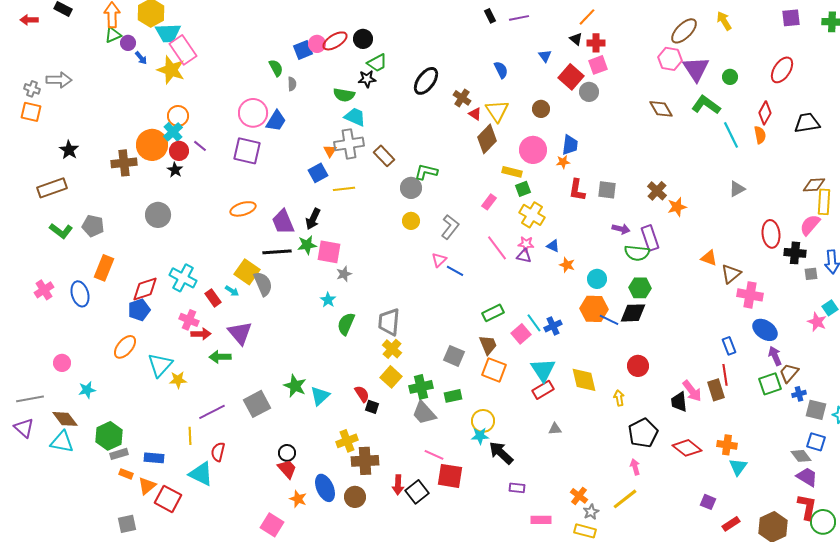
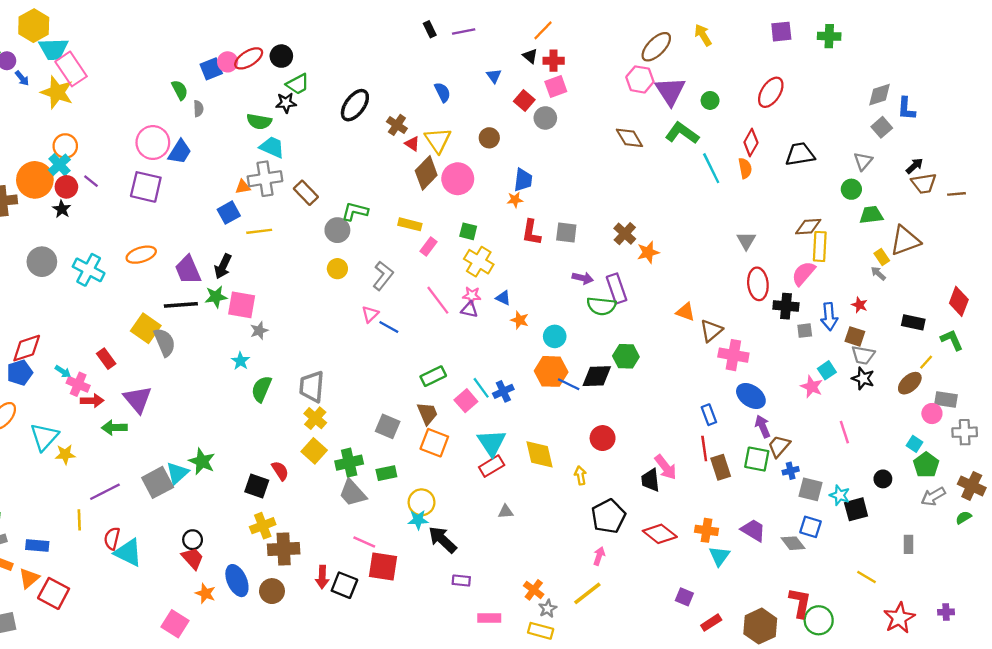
red square: (571, 77) -> (524, 100), size x0.7
pink circle: (533, 150) -> (458, 179), moved
orange triangle: (330, 151) -> (243, 187), turned 48
yellow rectangle: (512, 172) -> (410, 224), moved
green square: (523, 189) -> (468, 231), turned 35
gray triangle: (737, 189) -> (746, 241), moved, turned -30
cyan cross: (183, 278) -> (89, 270), moved
green hexagon: (640, 288) -> (626, 356), moved
cyan arrow: (232, 291) -> (63, 371), moved
green square: (770, 384) -> (757, 459), turned 30
brown rectangle: (716, 390) -> (721, 467), moved
cyan triangle: (320, 396) -> (177, 473), moved
black square: (372, 407) -> (257, 486), moved, size x1.5
pink arrow: (635, 467) -> (599, 556), turned 35
cyan triangle: (201, 474) -> (128, 553), moved
purple trapezoid: (807, 477) -> (753, 530), moved
black square: (417, 492) -> (344, 585), turned -30

